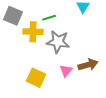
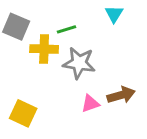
pink triangle: (66, 71) -> (90, 104), turned 32
yellow square: (36, 78) -> (23, 113), moved

